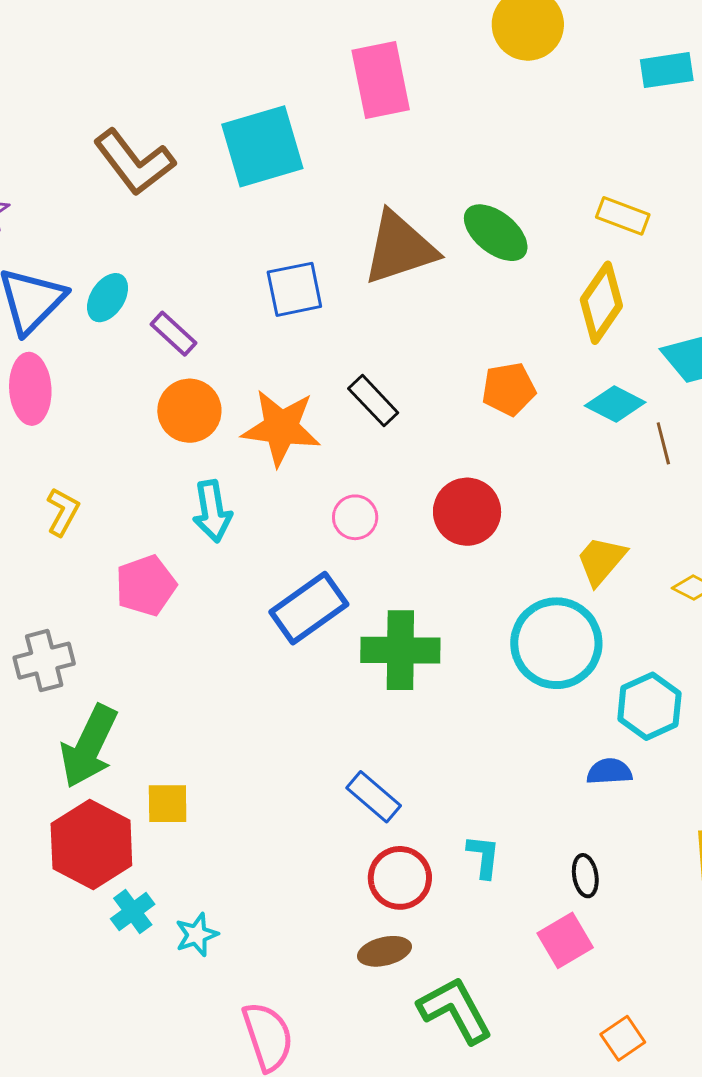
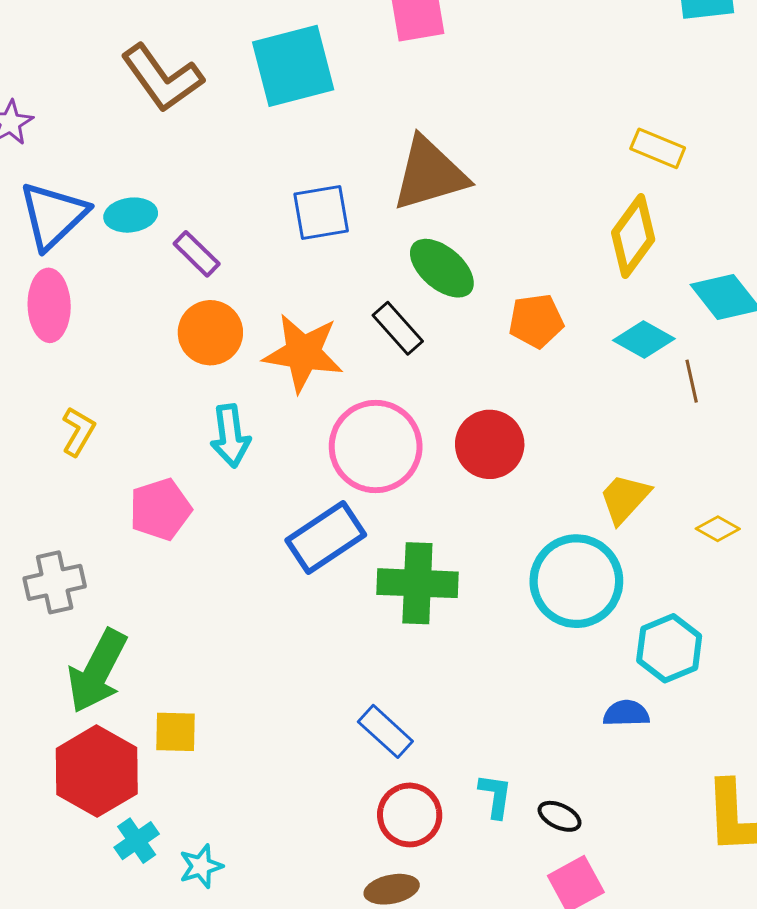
green ellipse: (496, 233) -> (442, 268), moved
cyan ellipse: (108, 298) -> (131, 215), turned 48
pink circle: (355, 517) -> (376, 446), size x2.0
black ellipse: (585, 876) -> (560, 816), moved, turned -57

